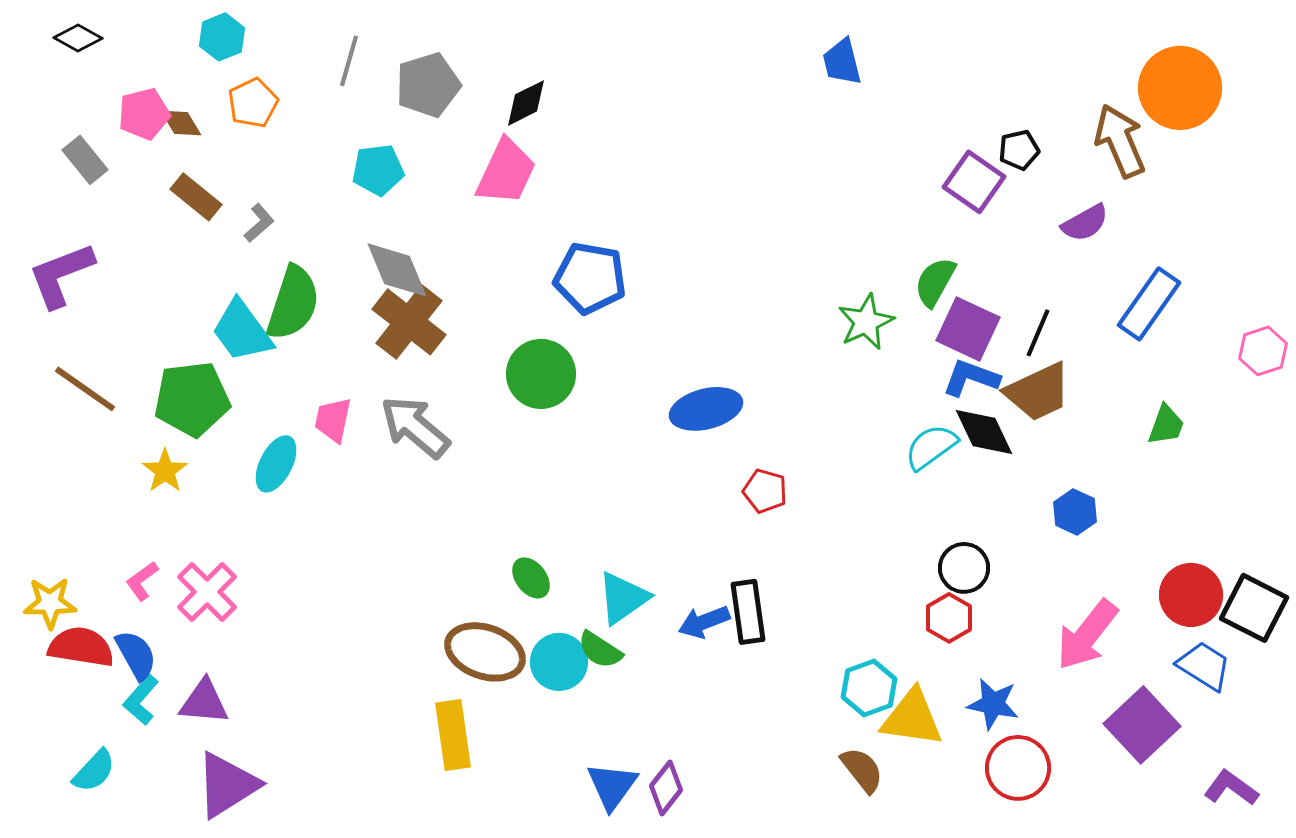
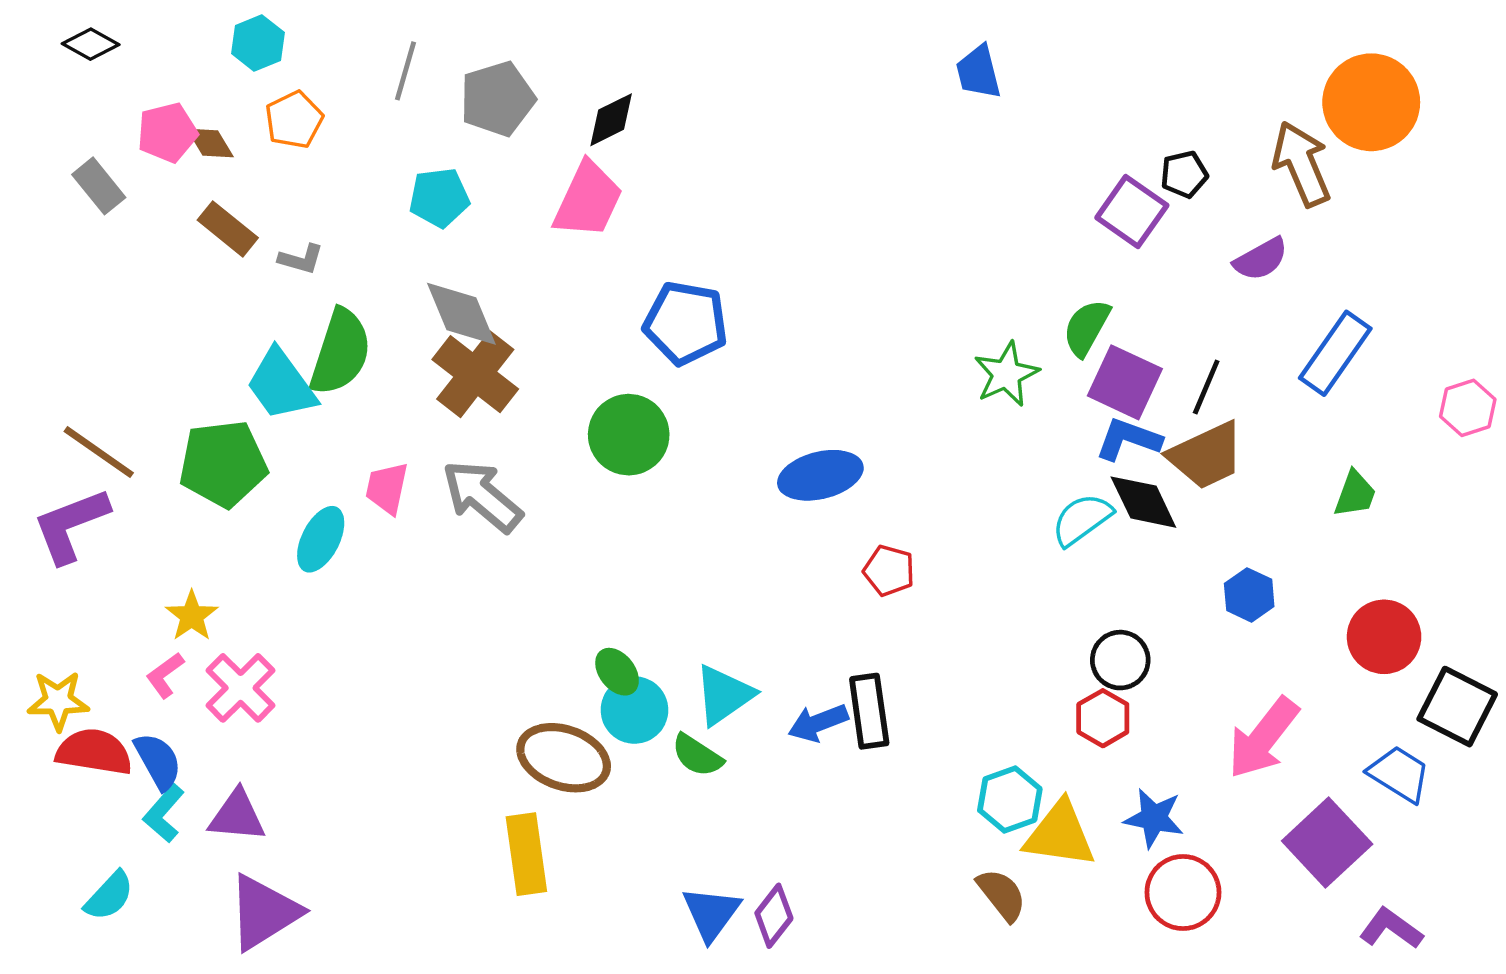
gray L-shape: (259, 223) -> (301, 259), turned 57
purple L-shape: (61, 275) -> (71, 525), moved
yellow star: (165, 471) -> (192, 616), moved
red circle: (1191, 595) -> (1384, 637), moved
cyan circle: (559, 662) -> (634, 710), moved
purple L-shape: (1231, 788) -> (1391, 929), moved

